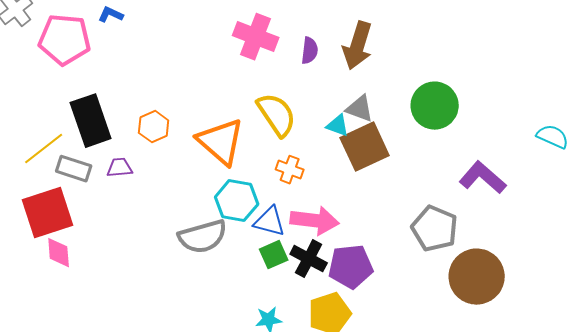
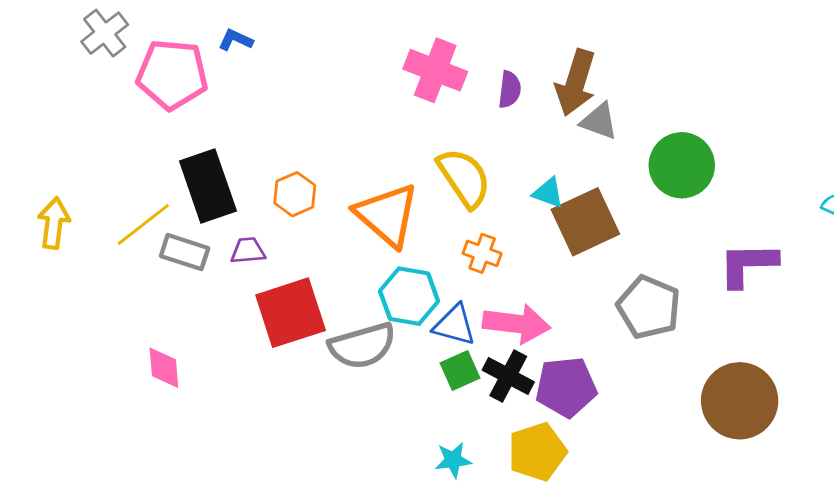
gray triangle: (360, 109) -> (599, 121), moved
purple L-shape: (483, 178) -> (748, 264), turned -42
red square: (48, 213) -> (291, 313), moved
gray pentagon: (435, 229) -> (649, 307), moved

